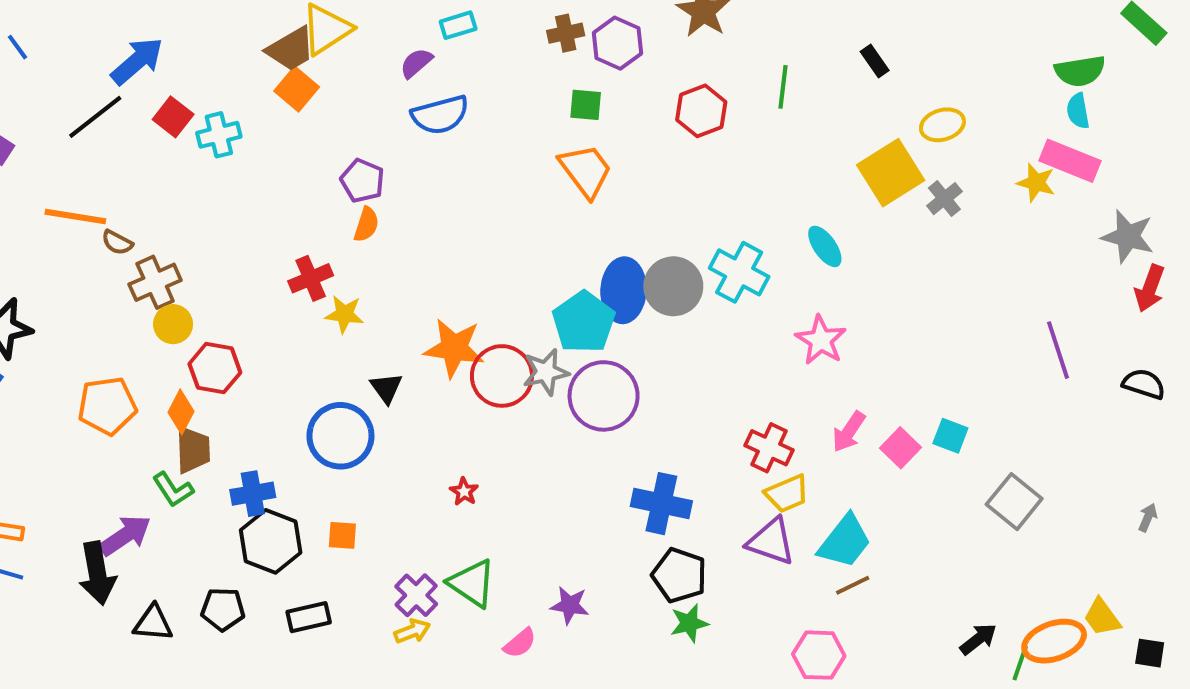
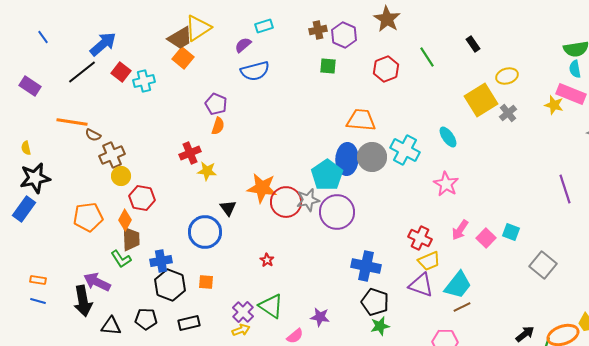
green line: (783, 87) -> (427, 57), turned -40
orange trapezoid: (586, 171) -> (361, 120), moved, turned -48
purple arrow: (125, 535) -> (97, 282), turned -120

